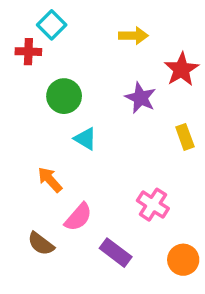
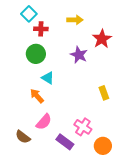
red cross: (28, 52) -> (41, 29), moved
yellow rectangle: (185, 137) -> (104, 93), moved
orange arrow: (50, 180) -> (37, 96), moved
pink cross: (153, 205) -> (83, 127), moved

